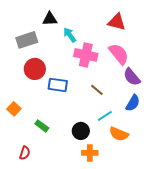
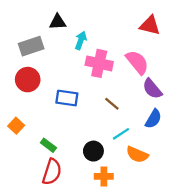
red triangle: (117, 22) -> (150, 25), moved
cyan arrow: (70, 35) -> (81, 40), turned 56
red circle: (35, 69) -> (28, 80), moved
red semicircle: (25, 153) -> (52, 172), moved, size x1.6

